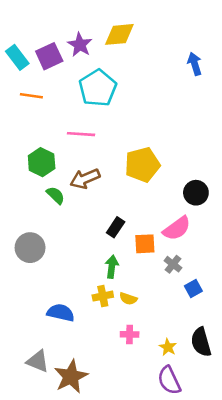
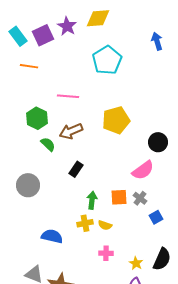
cyan pentagon: (98, 88) -> (107, 60), moved
black rectangle: (116, 227) -> (76, 169), moved
orange square: (145, 244) -> (119, 197), moved
black semicircle: (201, 342) -> (162, 259), turned -140

